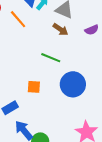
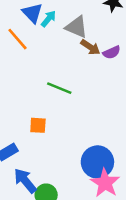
brown arrow: (60, 29) -> (90, 47), moved
blue circle: (73, 84) -> (97, 162), moved

